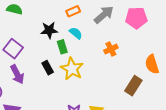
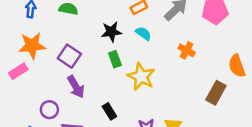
green rectangle: (62, 47) -> (115, 59), moved
orange cross: (111, 49) -> (187, 50), turned -32
black rectangle: (48, 68) -> (109, 111), moved

